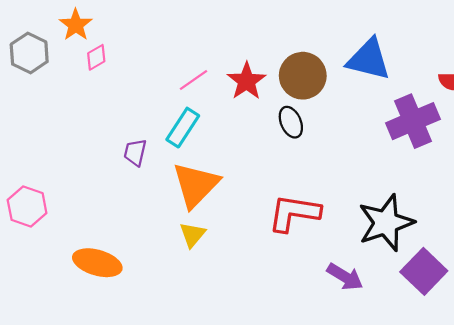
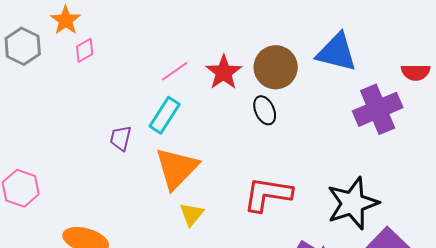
yellow triangle: (192, 235) -> (192, 214), moved

